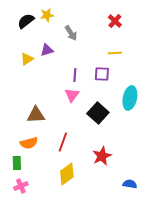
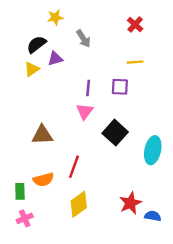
black semicircle: (26, 21) -> (36, 44), moved
cyan ellipse: (130, 98) -> (153, 150), moved
orange semicircle: (29, 143) -> (43, 180), moved
red star: (102, 156) -> (130, 203), moved

